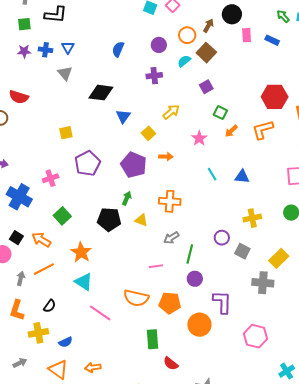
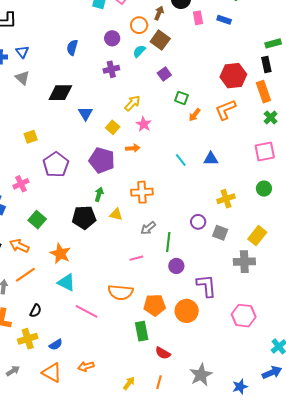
pink star: (199, 138) -> (144, 124), moved
orange pentagon: (170, 303) -> (155, 305), moved

